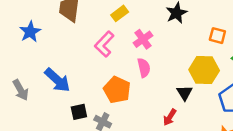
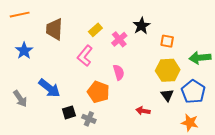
orange square: (217, 36) -> (167, 41), moved
pink cross: (143, 39) -> (119, 39), moved
black triangle: (185, 93) -> (167, 95), moved
red arrow: (170, 117) -> (143, 111), turned 72

